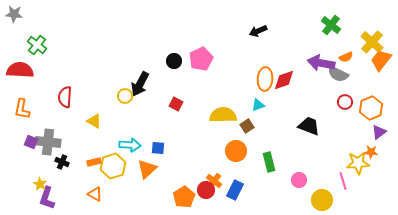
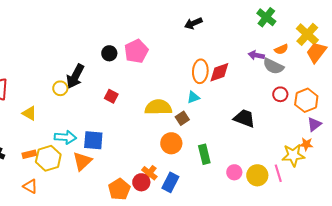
purple arrow: (321, 63) -> (256, 55), size x0.6
blue square: (158, 148) -> (93, 140), size x1.5
yellow circle: (322, 200) -> (257, 175), moved

